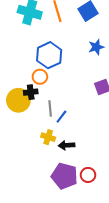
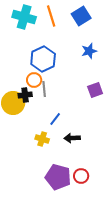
gray line: (50, 108) -> (44, 89), moved
black arrow: (67, 145) -> (72, 138), moved

